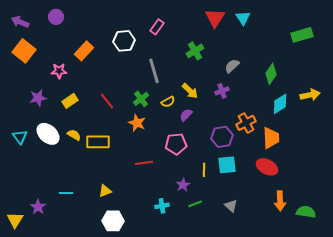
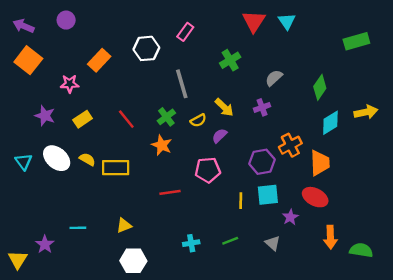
purple star: (38, 98) -> (45, 116), turned 30
purple star: (183, 185) -> (290, 217), moved

